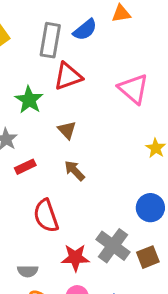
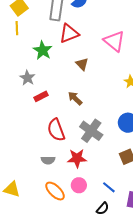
brown triangle: (67, 130) -> (82, 64), moved
gray cross: (113, 246) -> (91, 131), moved
gray semicircle: (28, 271) -> (48, 160), moved

